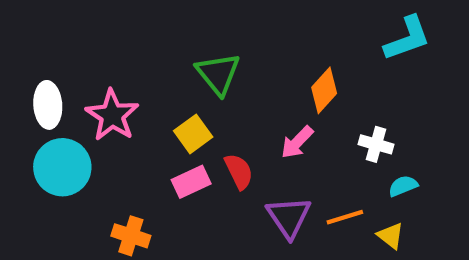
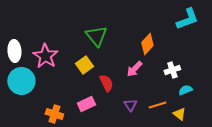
white cross: (376, 144) -> (172, 70), turned -35
pink rectangle: (191, 182) -> (86, 104), moved
purple triangle: (289, 217) -> (130, 105), size x0.6

